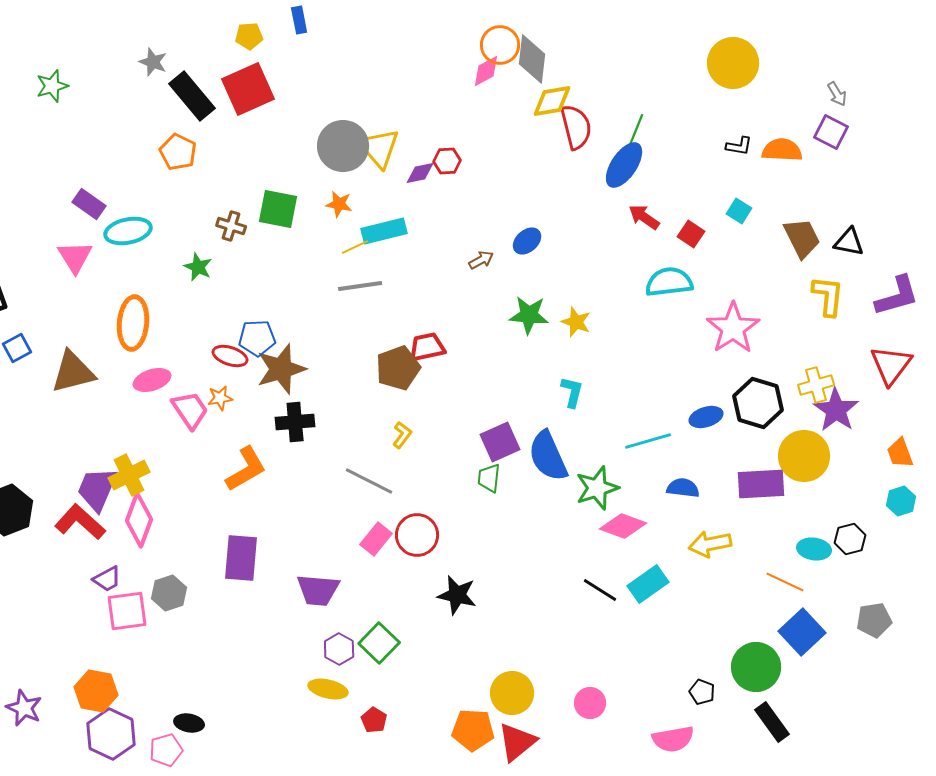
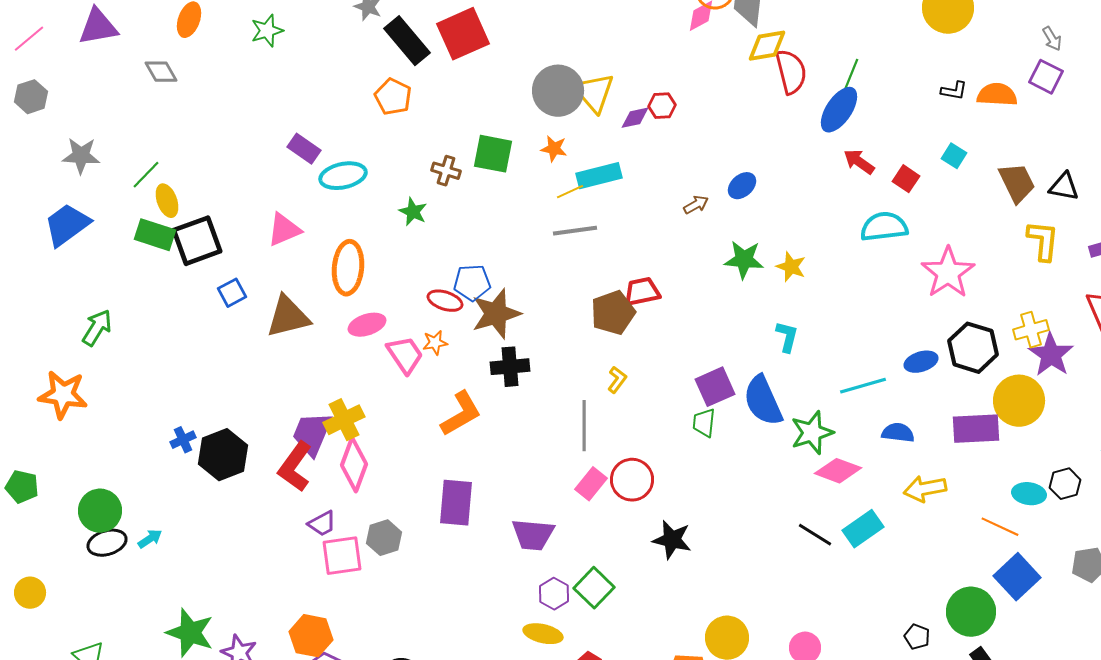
pink triangle: (75, 257) -> (284, 230), moved, turned 39
gray line: (369, 481) -> (584, 426), turned 63
red L-shape: (80, 522) -> (295, 467), turned -96

